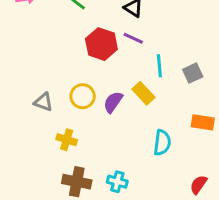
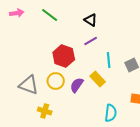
purple line: (133, 38) -> (91, 41), turned -56
red hexagon: (101, 44) -> (64, 56), moved
gray triangle: (43, 102) -> (29, 85), size x1.5

